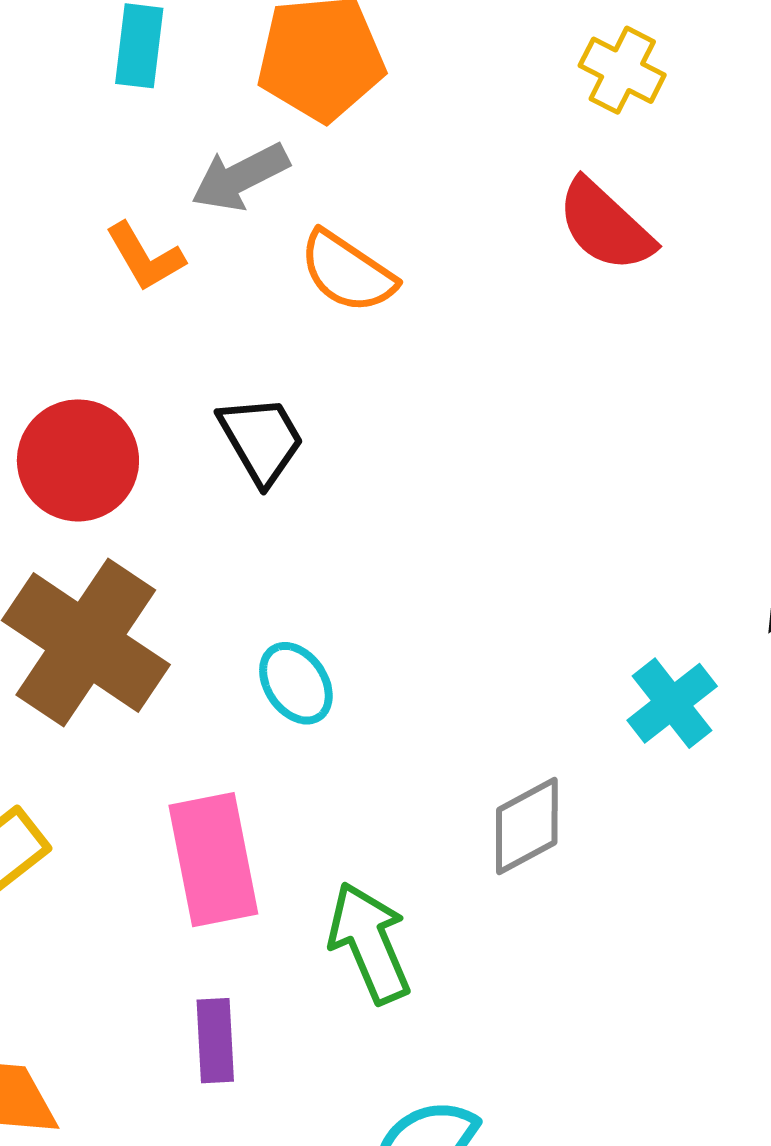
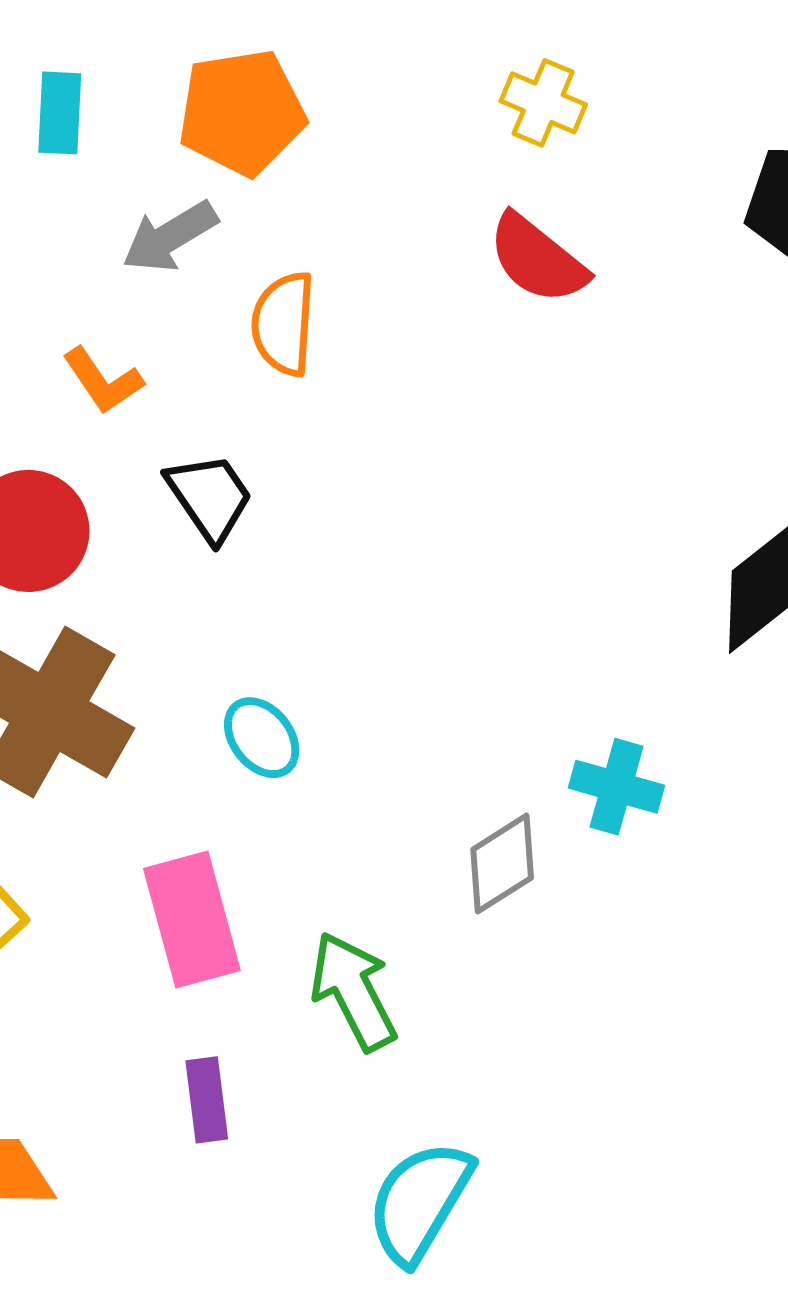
orange L-shape: (145, 257) -> (103, 381), moved
orange semicircle: (347, 272) -> (284, 324), turned 64
cyan cross: (672, 703) -> (616, 787), moved, turned -32

